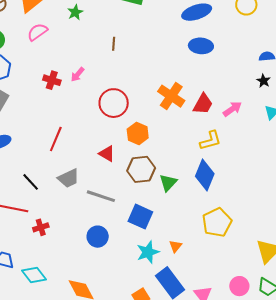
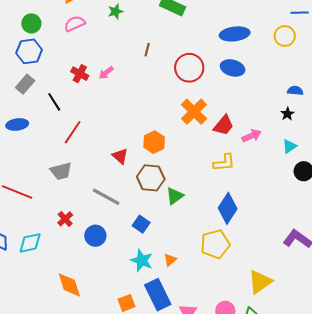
red circle: (114, 103) -> (189, 68), moved
blue diamond: (205, 175) -> (228, 208), moved
gray trapezoid: (69, 178) -> (61, 171), moved
black line: (31, 182) -> (54, 102), moved
blue square: (140, 217) -> (141, 224), size x0.7
red cross: (41, 227) -> (65, 219), moved, turned -35
cyan star: (148, 252) -> (142, 260), turned 30
cyan diamond: (34, 275) -> (30, 243), moved, turned -75

